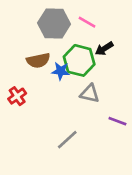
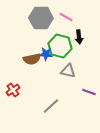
black arrow: (104, 49) -> (79, 37), turned -64
brown semicircle: (38, 60) -> (32, 59), moved
red cross: (17, 96) -> (13, 90), moved

